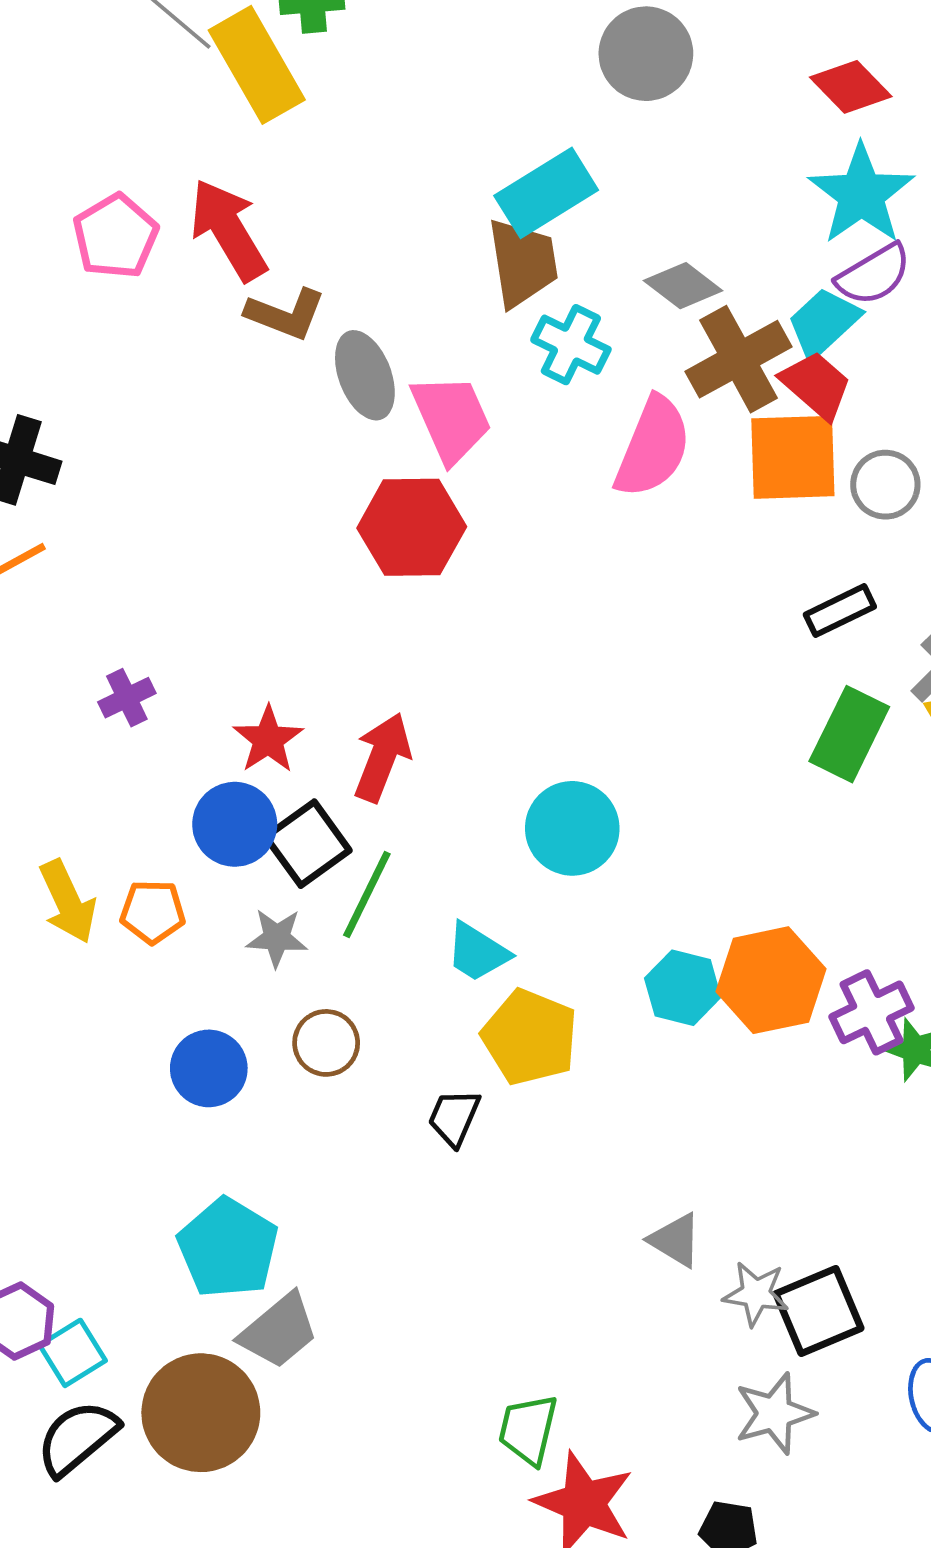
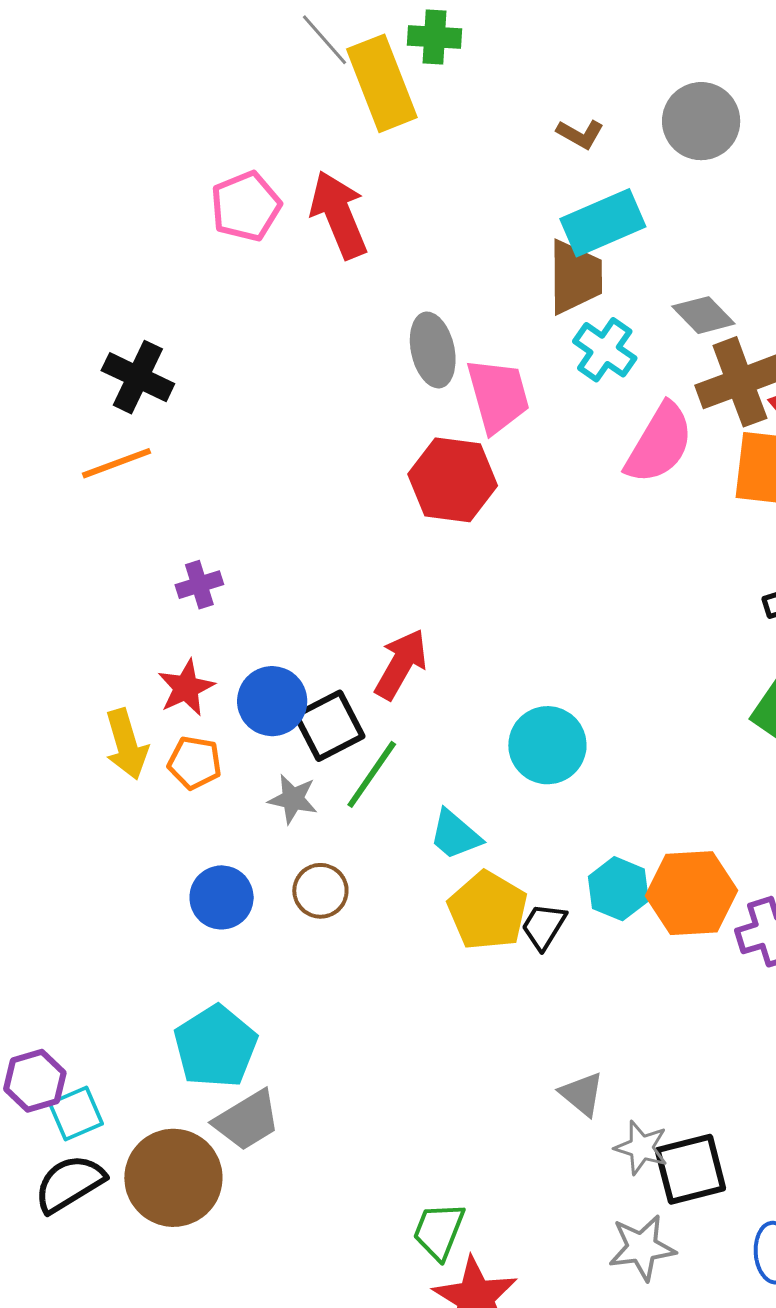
brown L-shape: (286, 314) -> (580, 134), moved, size x0.7
red star: (268, 739) -> (186, 688), moved
black trapezoid: (454, 1117) -> (544, 926), moved

